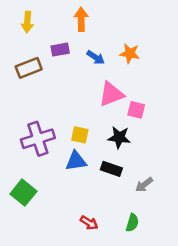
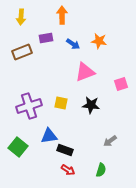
pink square: (136, 110) -> (121, 84), moved, turned -32
blue triangle: (76, 161) -> (49, 136), moved
black rectangle: (111, 169) -> (65, 150), moved

